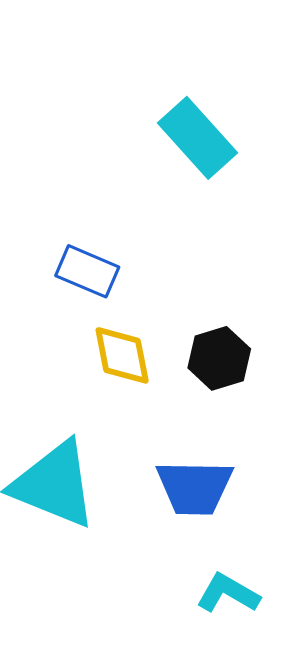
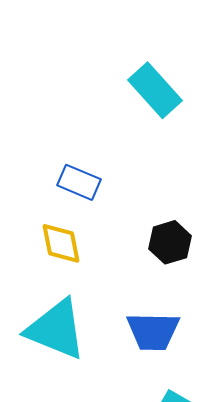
yellow diamond: (122, 355) -> (61, 243), moved

